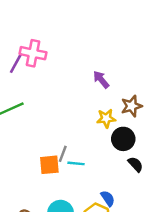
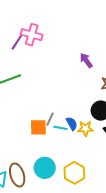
yellow star: (106, 118) -> (85, 129), moved
blue semicircle: (108, 198) -> (72, 124), moved

